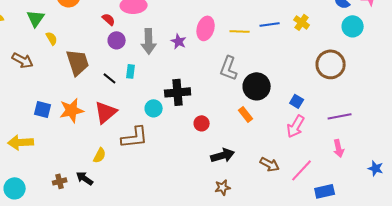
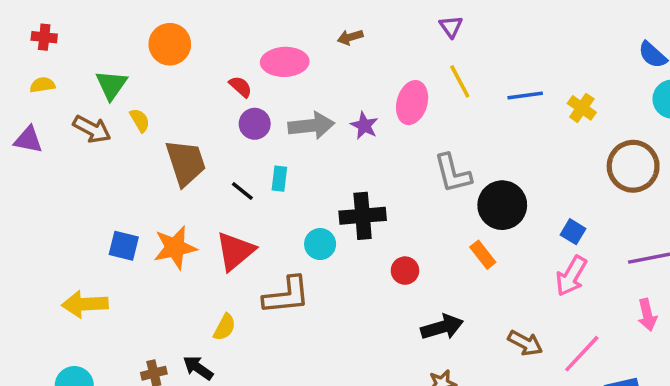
yellow cross: (302, 22) -> (582, 108), moved
yellow line: (240, 31) -> (460, 81), moved, turned 60
gray arrow: (149, 41) -> (311, 126), turned -95
brown arrow: (23, 60) -> (92, 129), moved
gray L-shape: (229, 68) -> (453, 173), turned -35

